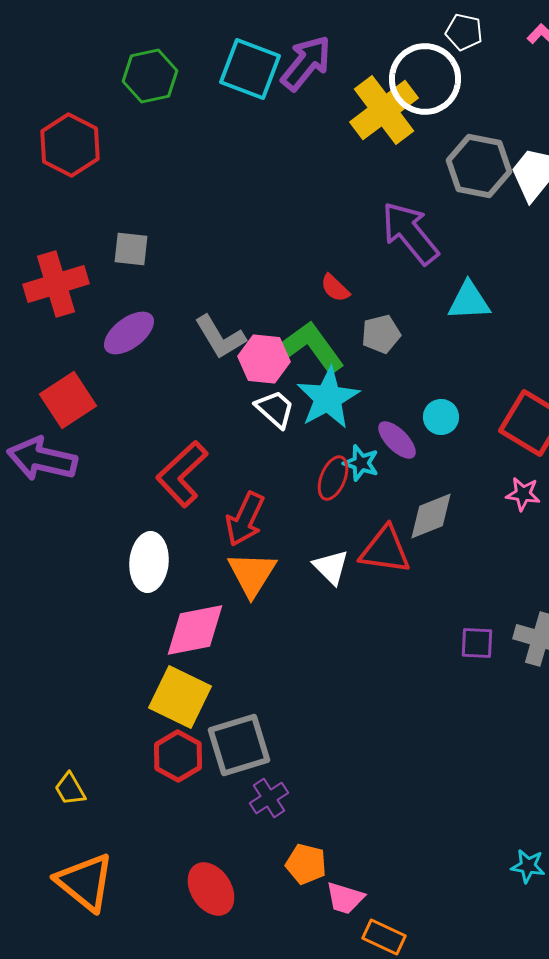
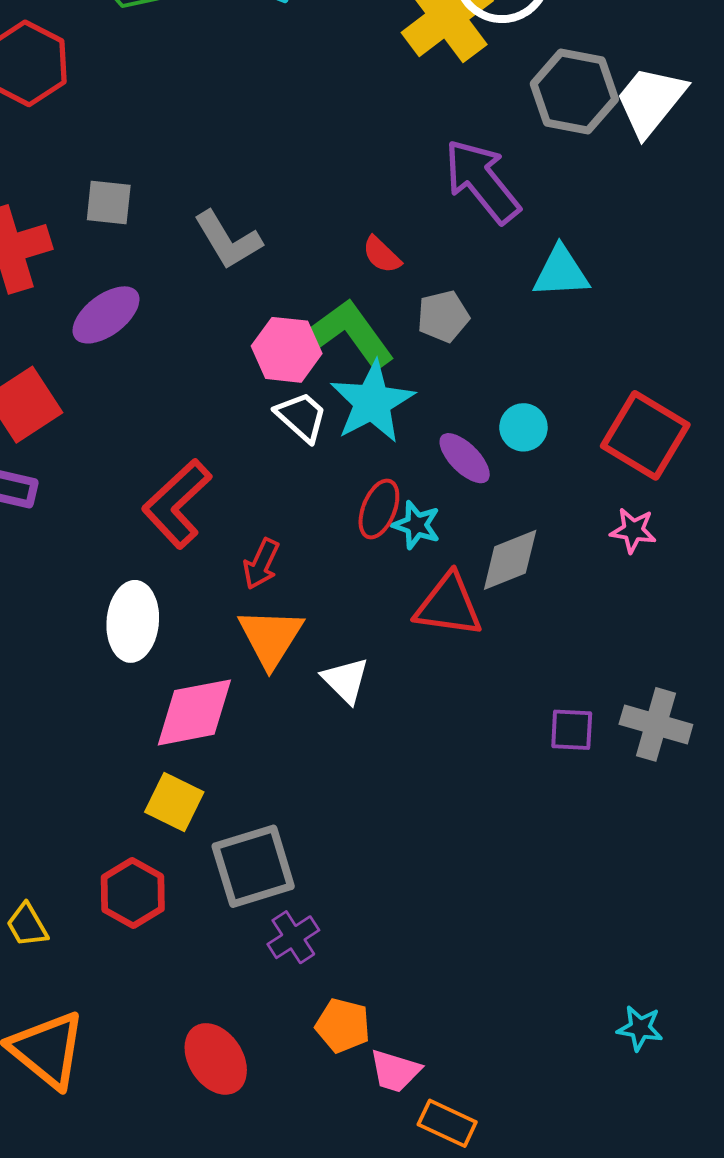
gray L-shape: (220, 337) -> (228, 240), moved
cyan star: (361, 463) -> (416, 525), moved
red arrow: (245, 519) -> (261, 564), size x0.7
white triangle: (331, 567) -> (346, 680), moved
yellow square: (180, 697) -> (174, 802), size x0.7
red hexagon: (178, 756) -> (133, 893), moved

